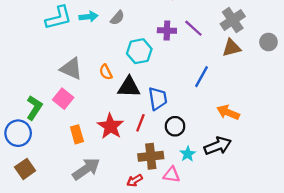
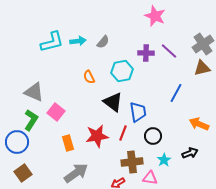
gray triangle: (71, 69) -> (34, 92), moved
orange semicircle: (106, 72) -> (89, 77), moved
black triangle: (129, 87) -> (113, 102), turned 35
red star: (110, 126) -> (97, 136), turned 30
black arrow: (218, 146) -> (190, 153), size x0.7

